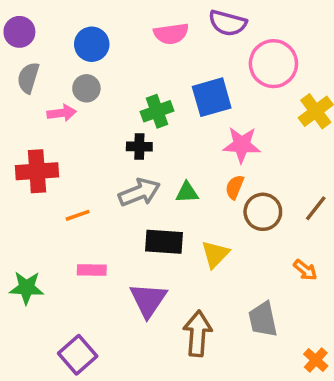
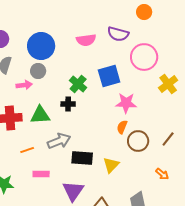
blue circle: (92, 44) -> (41, 46), size x1.4
green cross: (157, 111) -> (78, 84), turned -30
gray arrow: (139, 192) -> (59, 141), moved
green triangle: (187, 192) -> (40, 115), moved, size x1.5
orange line: (78, 215) -> (27, 150), moved

